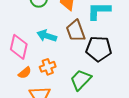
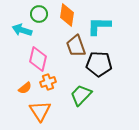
cyan arrow: (47, 36) -> (22, 30), moved
pink diamond: (19, 47) -> (38, 59), moved

